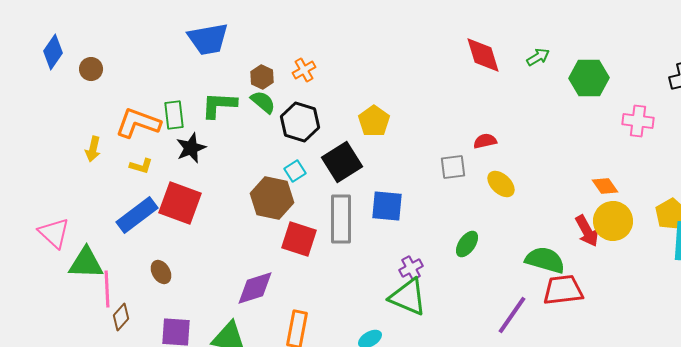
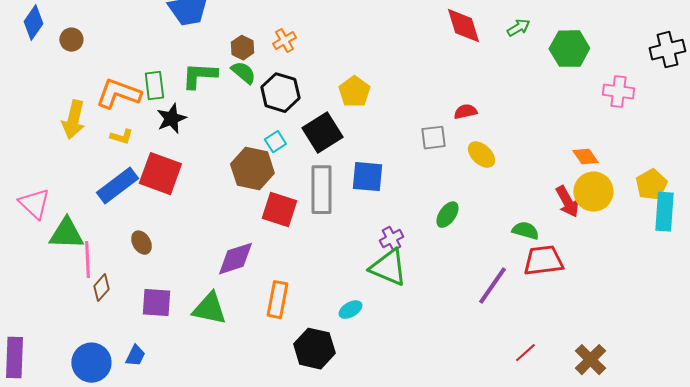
yellow arrow: (93, 149) -> (73, 120), size x1.5
green semicircle: (545, 260) -> (525, 231), size x0.7

